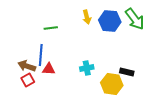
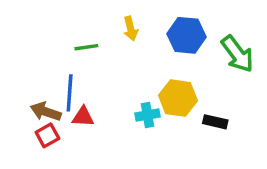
yellow arrow: (87, 17) -> (131, 29), moved
green arrow: (135, 19) -> (237, 54), moved
yellow hexagon: (112, 84) -> (178, 98), moved

